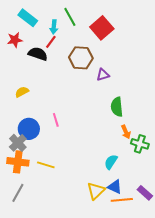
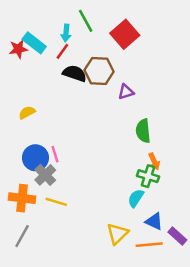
cyan rectangle: (28, 18) -> (34, 43), moved
black semicircle: (38, 54) -> (75, 73), moved
pink line: (56, 120) -> (55, 154), moved
gray cross: (18, 143) -> (45, 175), moved
green cross: (140, 144) -> (148, 176), moved
blue triangle: (115, 187) -> (154, 221), moved

